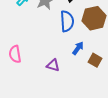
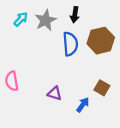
blue arrow: (78, 48) -> (83, 105), moved

